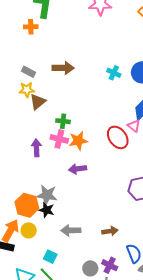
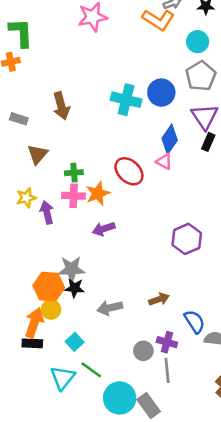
brown arrow: (63, 68) -> (61, 106), turned 85
cyan cross: (114, 73) -> (126, 100), size x1.6
yellow star: (27, 90) -> (26, 198), moved
red ellipse: (118, 137) -> (129, 171), moved
yellow circle: (29, 230) -> (51, 310), moved
cyan square: (50, 257) -> (75, 342), moved, turned 32

